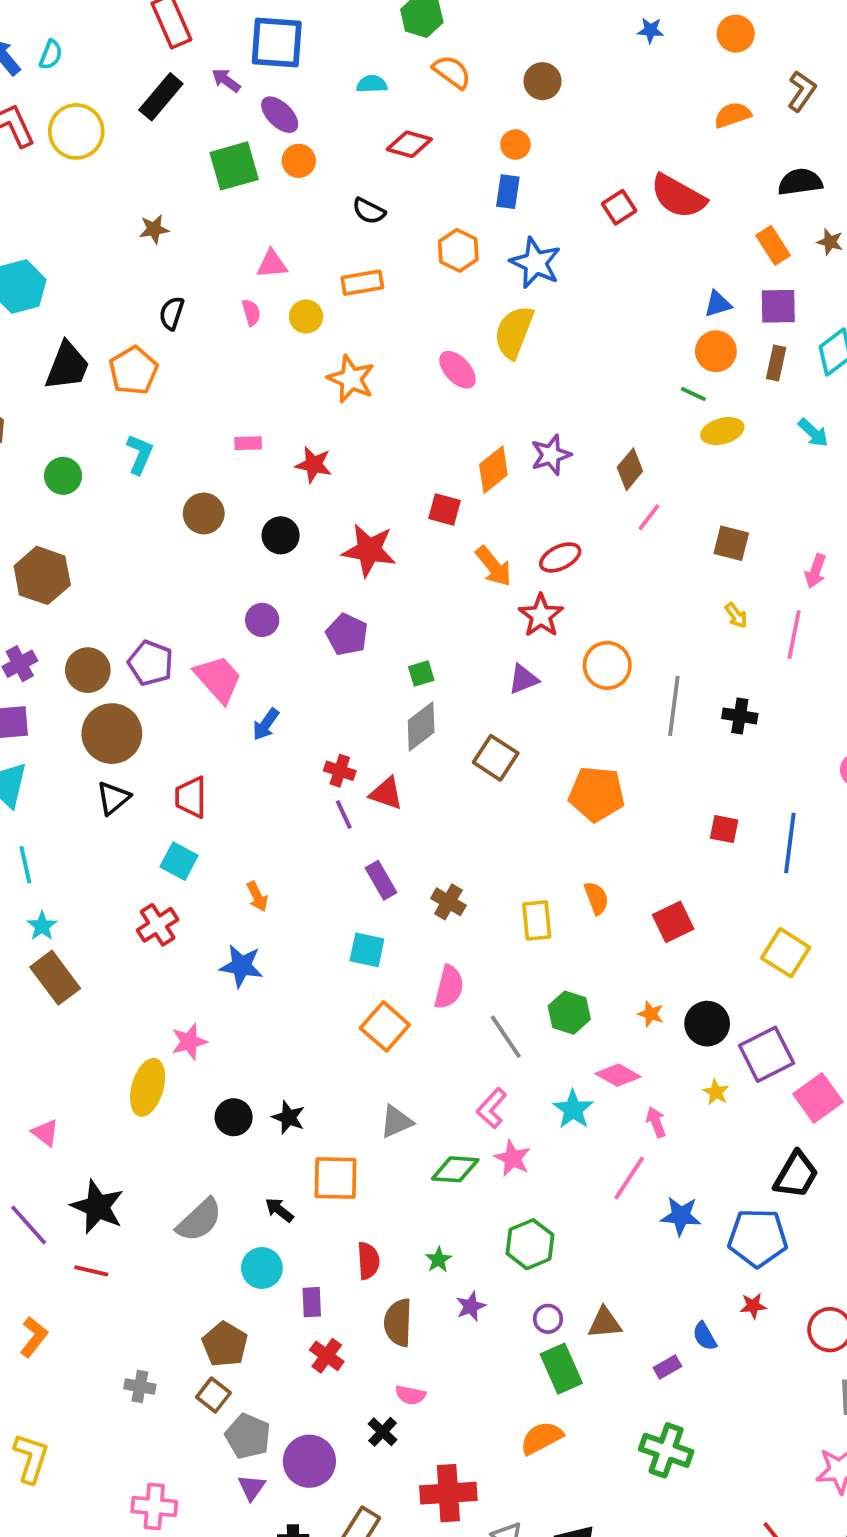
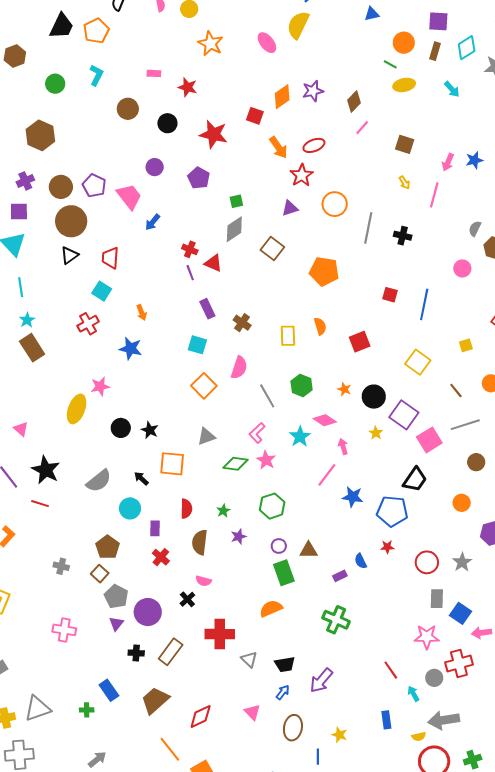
blue triangle: (718, 304) -> (372, 14), moved
purple square: (767, 1054) -> (404, 415), turned -32

